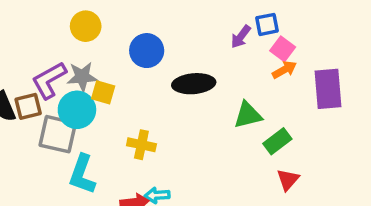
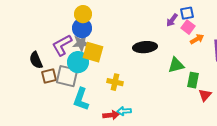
pink square: (283, 49) -> (188, 27), moved
blue circle: (147, 51) -> (82, 28), moved
yellow square: (103, 92) -> (93, 52), size x1.5
brown square: (28, 106) -> (49, 76), moved
green rectangle: (277, 141) -> (193, 80), turned -42
red triangle: (288, 180) -> (205, 95), moved

